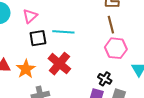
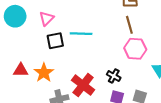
red cross: (59, 64) -> (83, 85), moved
black cross: (105, 79) -> (114, 76), moved

